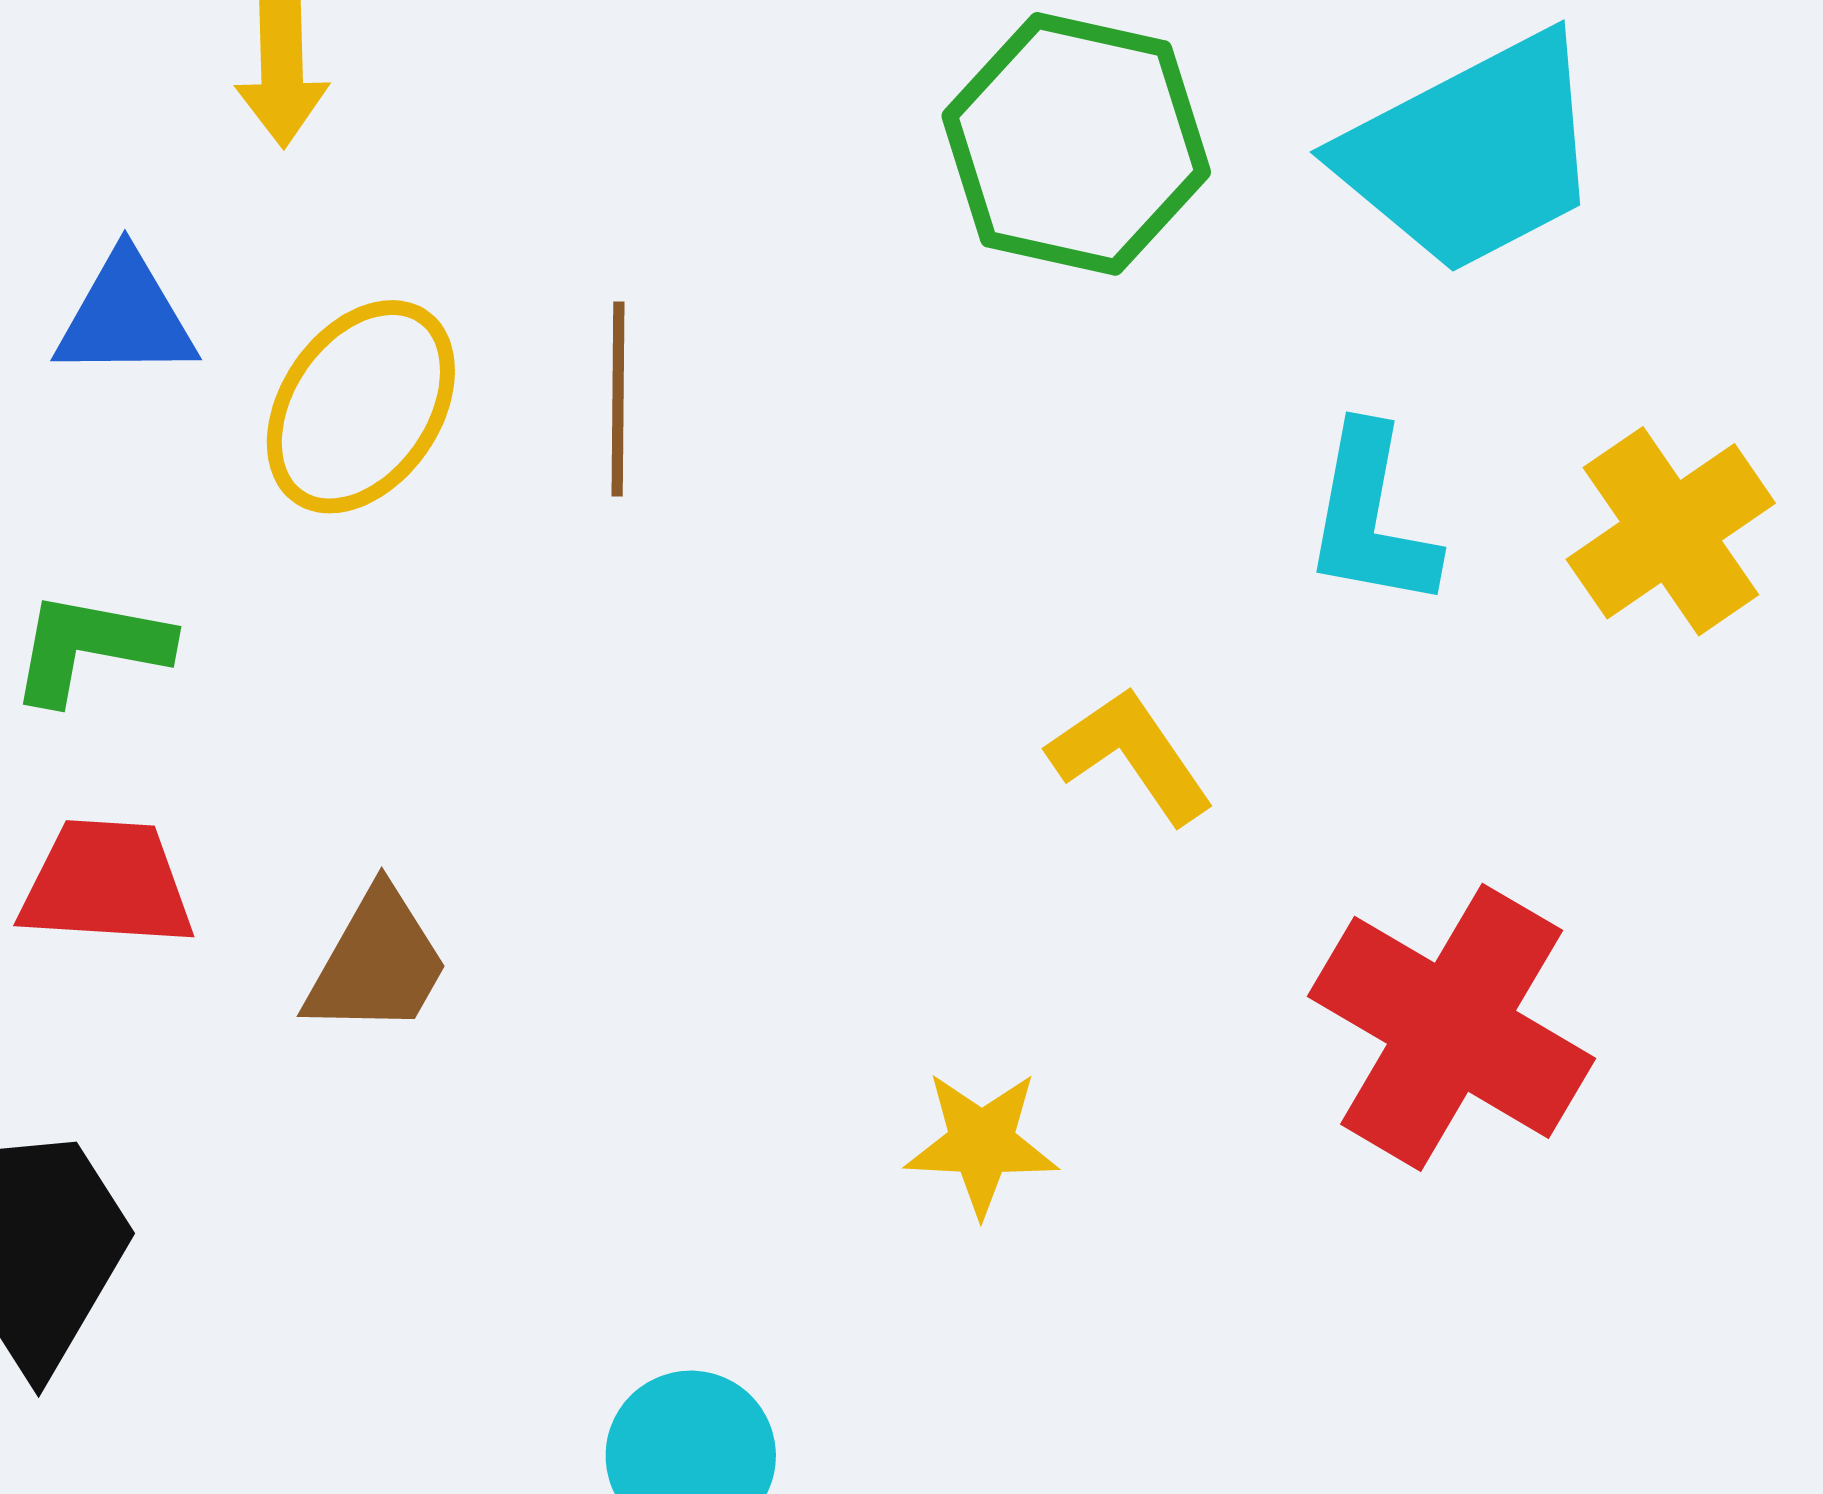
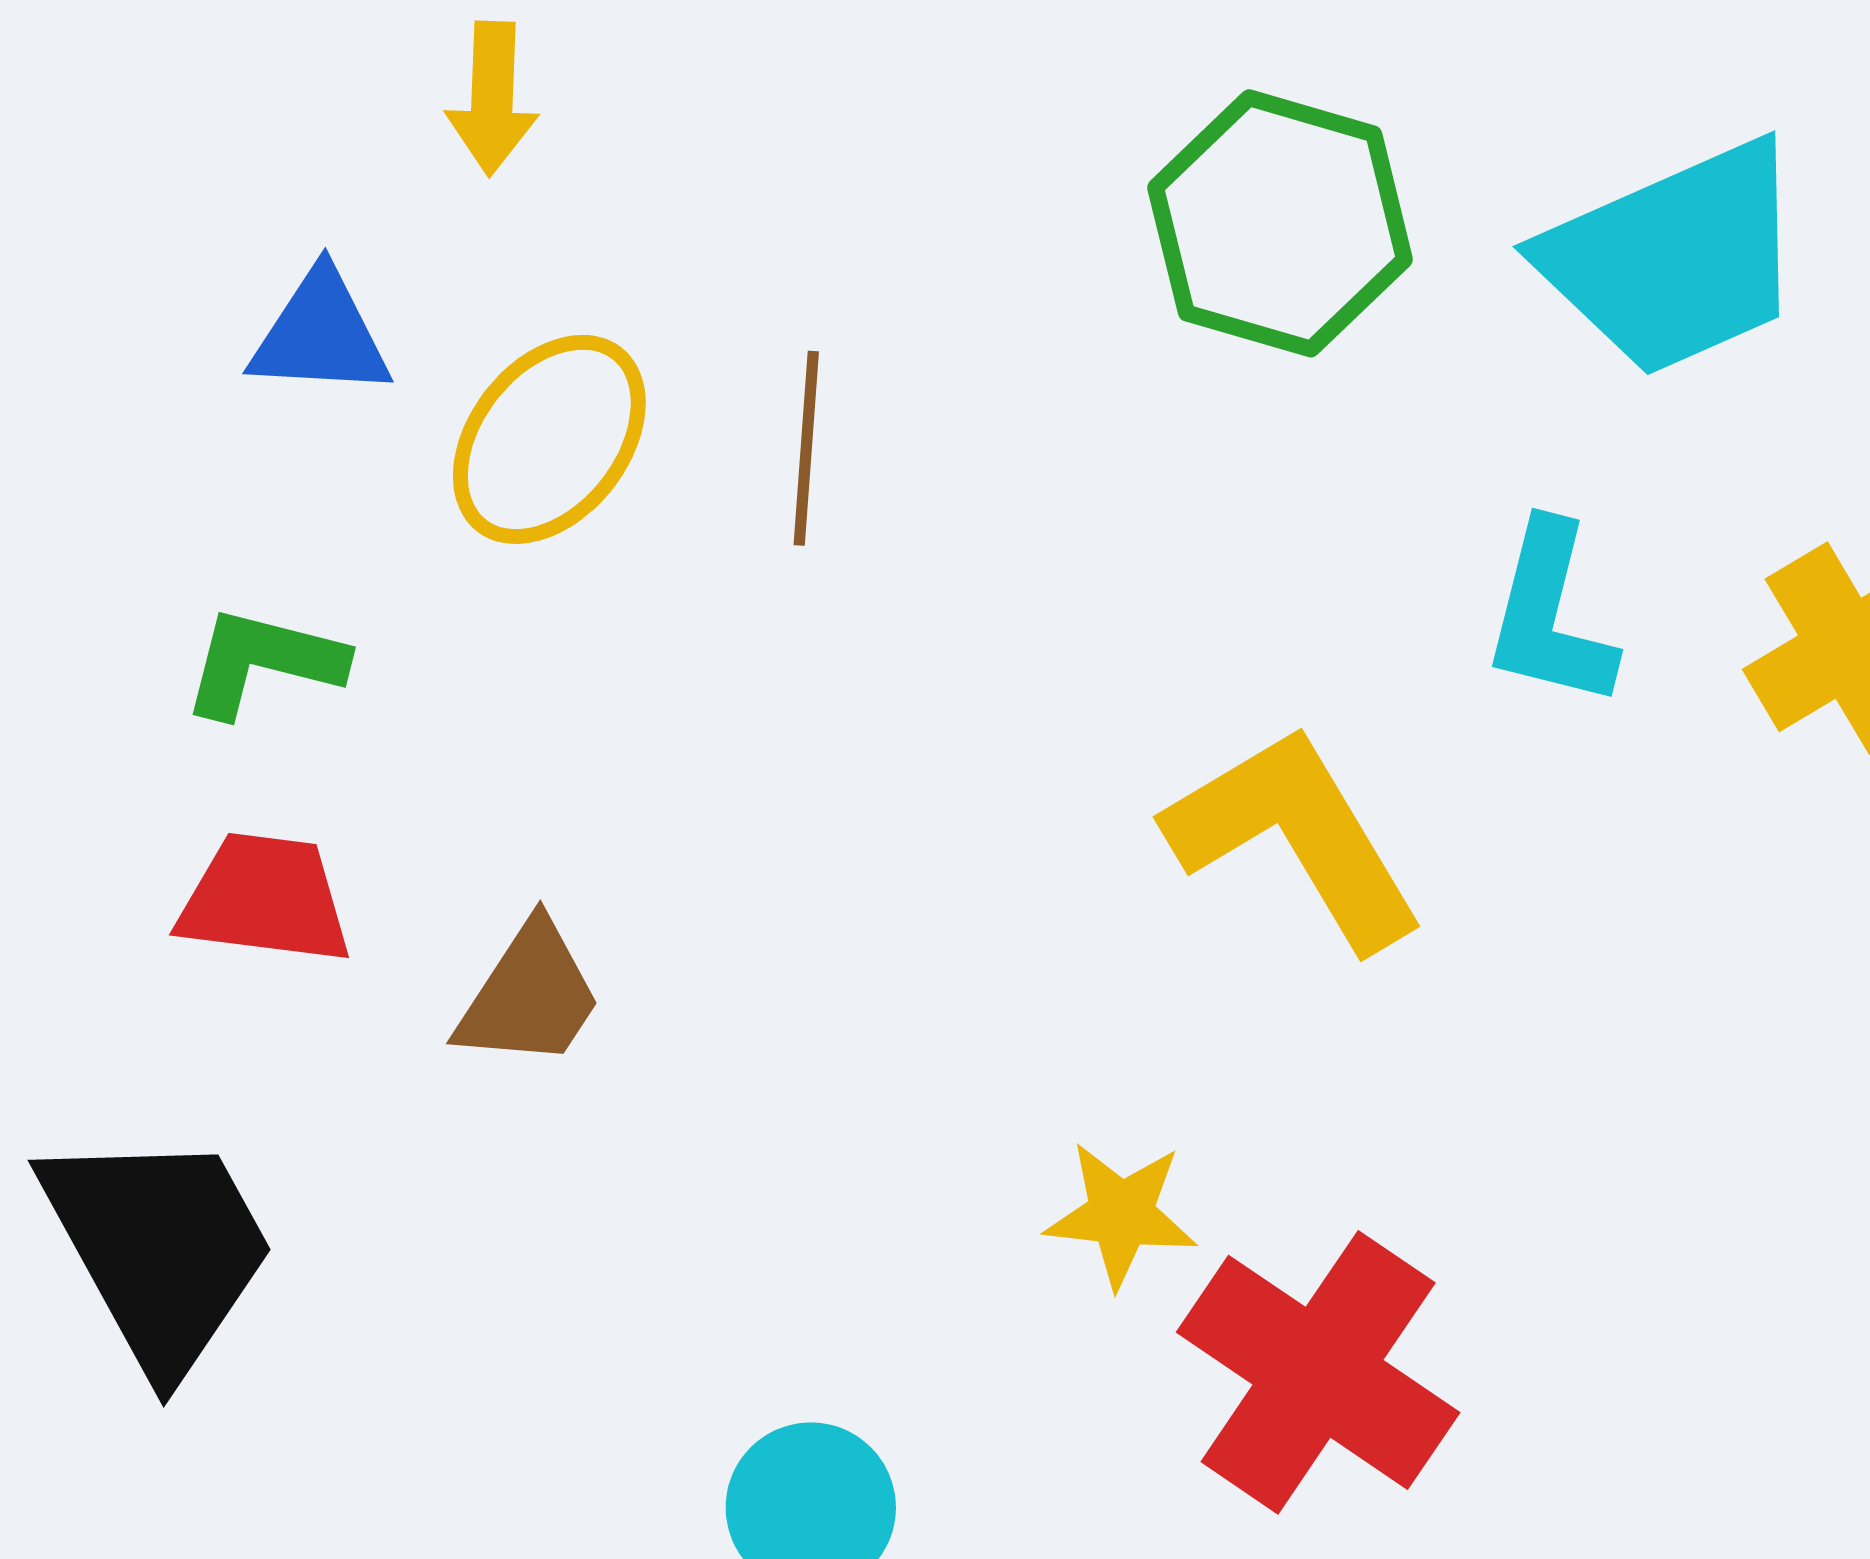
yellow L-shape: (1131, 755) -> (1295, 837), size x1.6
red cross: (1452, 1027) -> (1318, 1372), moved

